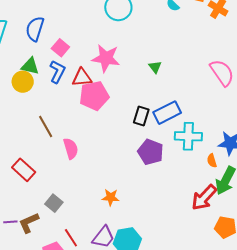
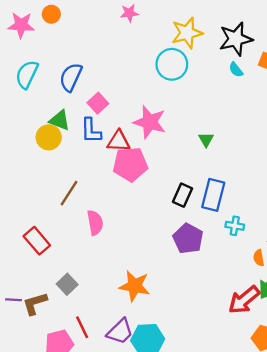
blue L-shape: (57, 72) -> (91, 131), turned 145
blue rectangle: (167, 113) -> (213, 195), turned -56
brown line: (46, 126) -> (69, 193), turned 55
cyan cross: (188, 136) -> (235, 226), size x0.6
orange star: (111, 197) -> (135, 286), size x1.5

